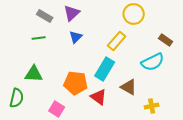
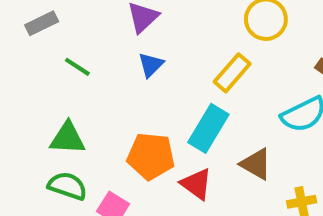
gray rectangle: (45, 16) -> (42, 23), moved, turned -56
green line: (39, 38) -> (77, 67), turned 40
green semicircle: (17, 98) -> (67, 186), moved, turned -84

